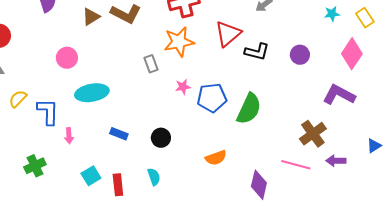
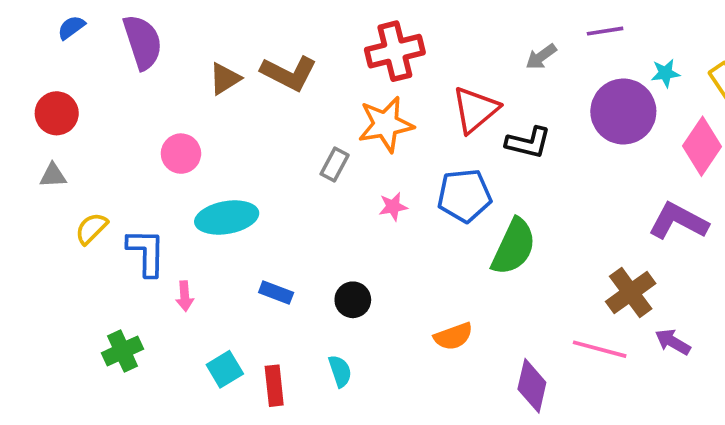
purple circle: (300, 55) -> (623, 112), moved, size x1.8
gray rectangle: (151, 64) -> (335, 165), turned 48
blue pentagon: (212, 98) -> (464, 196), moved
purple arrow: (336, 161) -> (673, 342), turned 30

